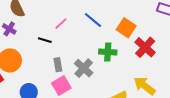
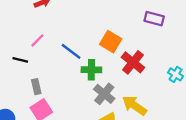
blue line: (93, 20) -> (71, 51), moved
gray cross: (84, 68) -> (104, 94), moved

